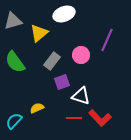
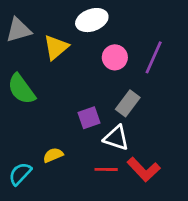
pink circle: (81, 55) -> (115, 57), moved
gray rectangle: (52, 61) -> (128, 103), moved

